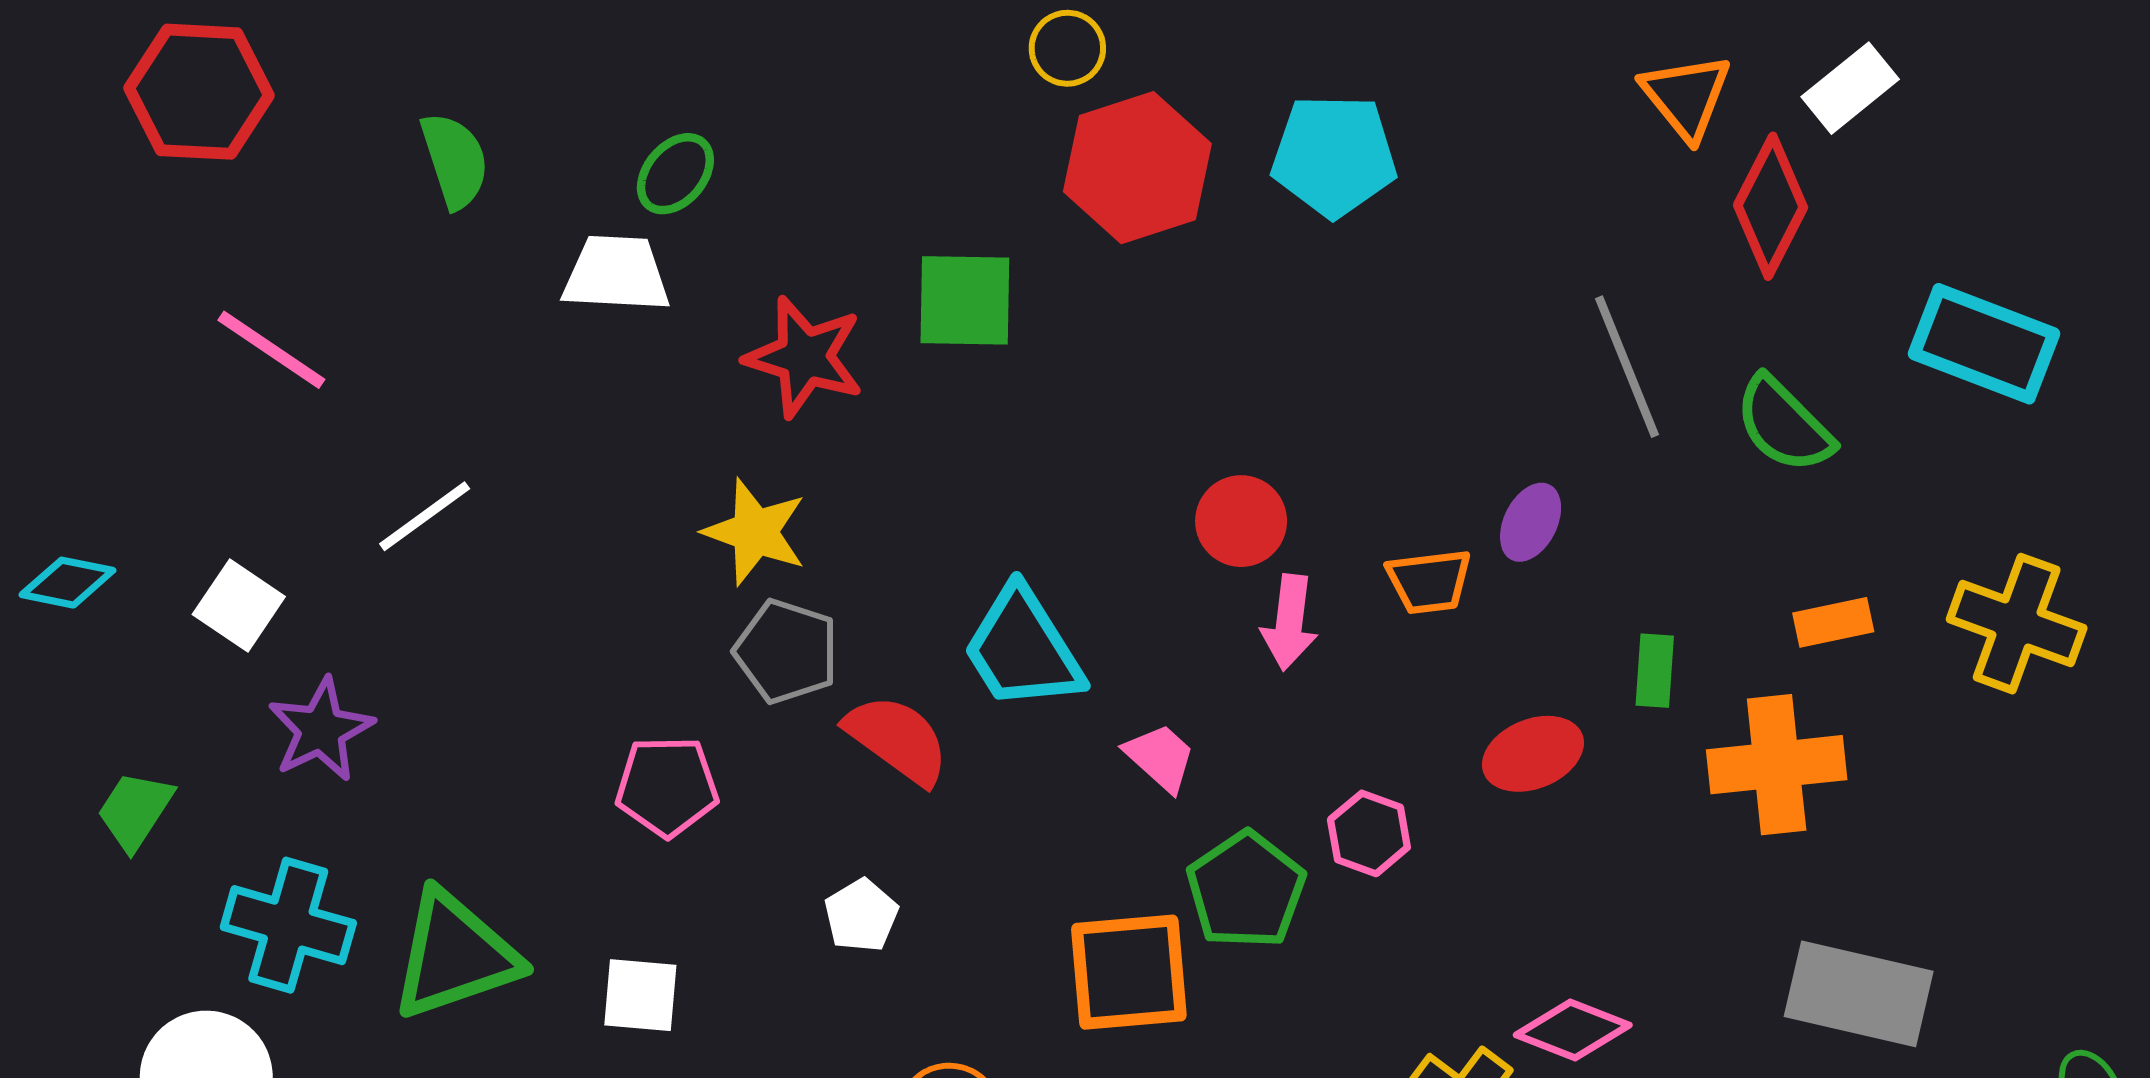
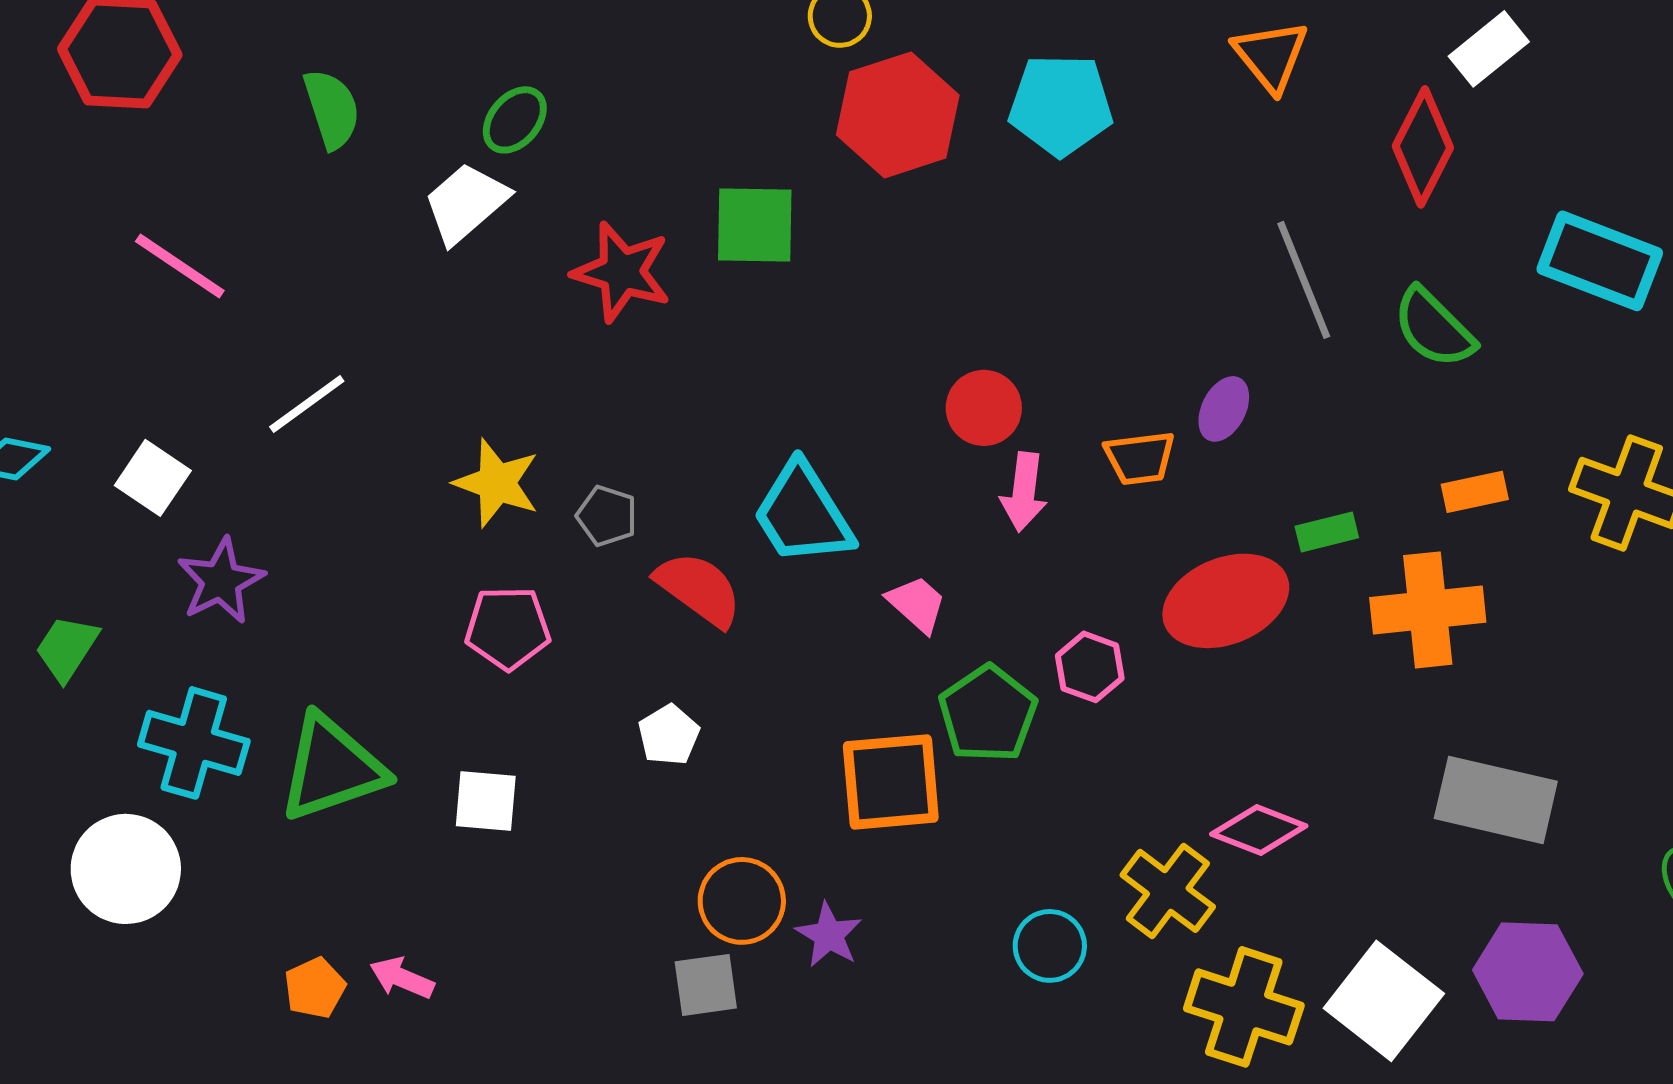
orange triangle: (1686, 96) -> (1271, 56), moved
white trapezoid: (616, 274) -> (466, 203), turned -44
yellow star: (755, 532) -> (497, 483), moved
gray pentagon: (786, 651) -> (607, 516), size x0.7
green rectangle: (1655, 671) -> (1327, 532), turned 72
red ellipse: (1533, 754) -> (1226, 601), size x1.5

